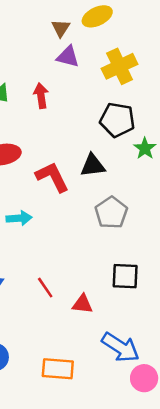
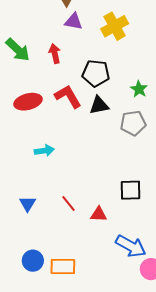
black pentagon: (117, 120) -> (96, 73), moved
red L-shape: (52, 177) -> (68, 96), moved
gray pentagon: (111, 213) -> (133, 123), moved, turned 30
orange rectangle: (58, 369) -> (63, 266), moved

